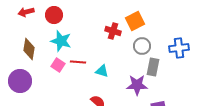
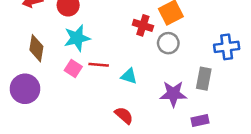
cyan star: (61, 41) -> (77, 38), turned -30
gray circle: (142, 46) -> (168, 43), moved
gray rectangle: (153, 67) -> (204, 79), moved

